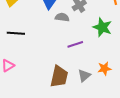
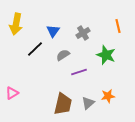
gray semicircle: (62, 17) -> (63, 55), moved, turned -40
black line: (16, 33) -> (35, 49), moved, turned -48

